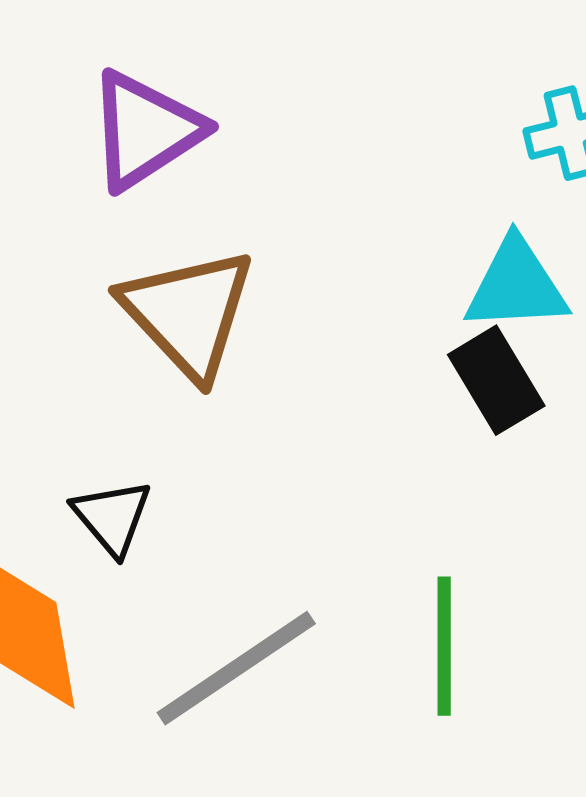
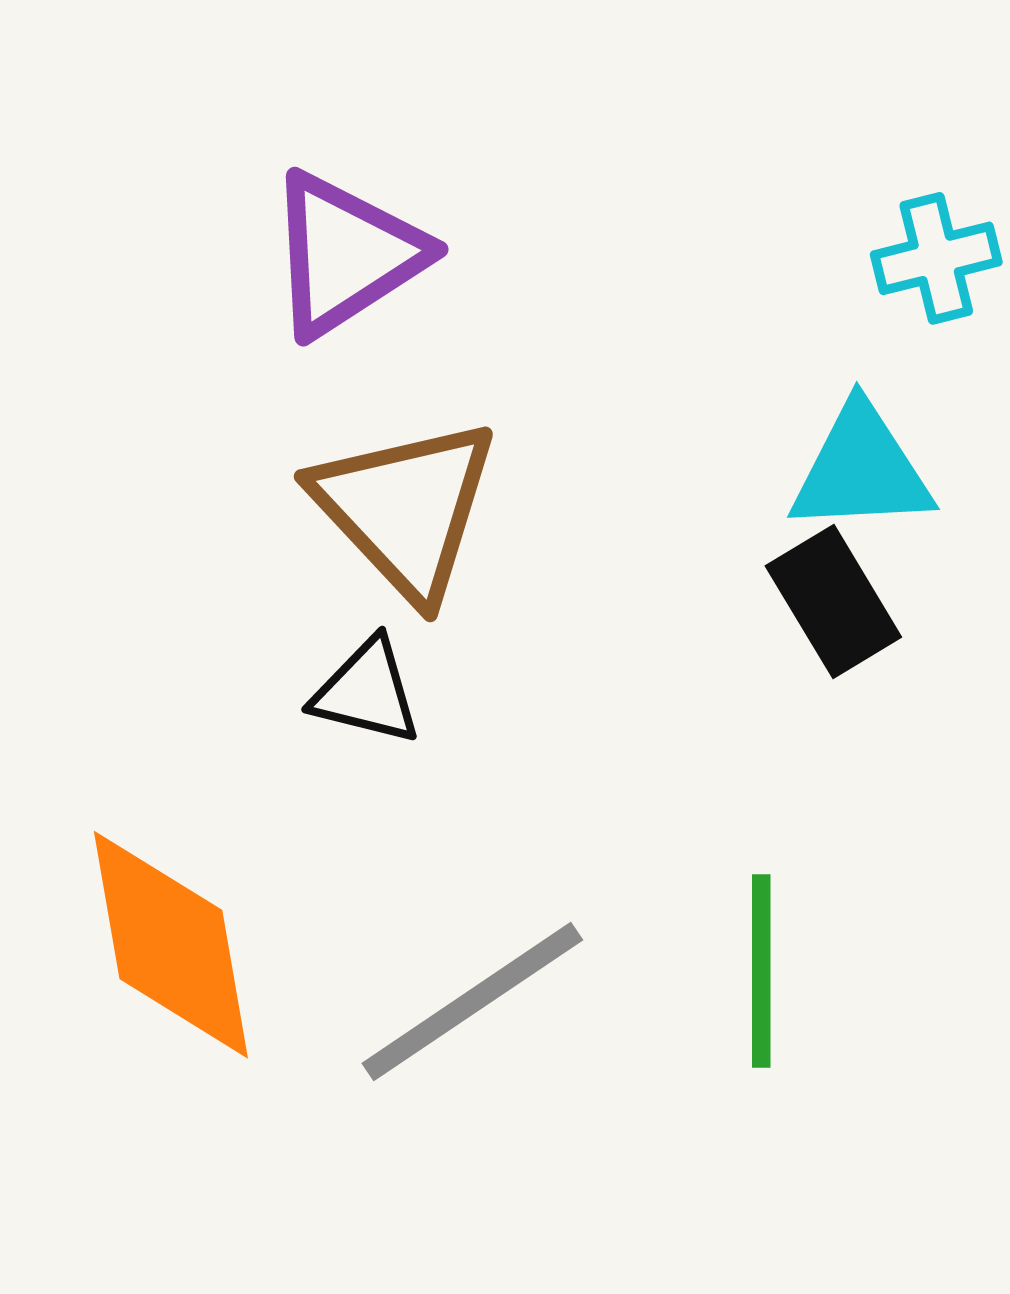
black triangle: (112, 517) -> (367, 692), moved, turned -36

